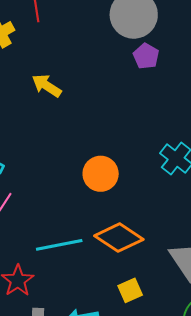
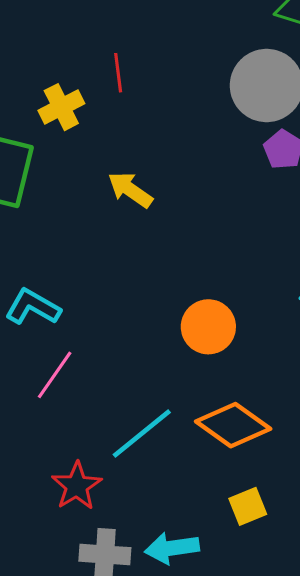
cyan line: (59, 245) -> (142, 434), turned -30

